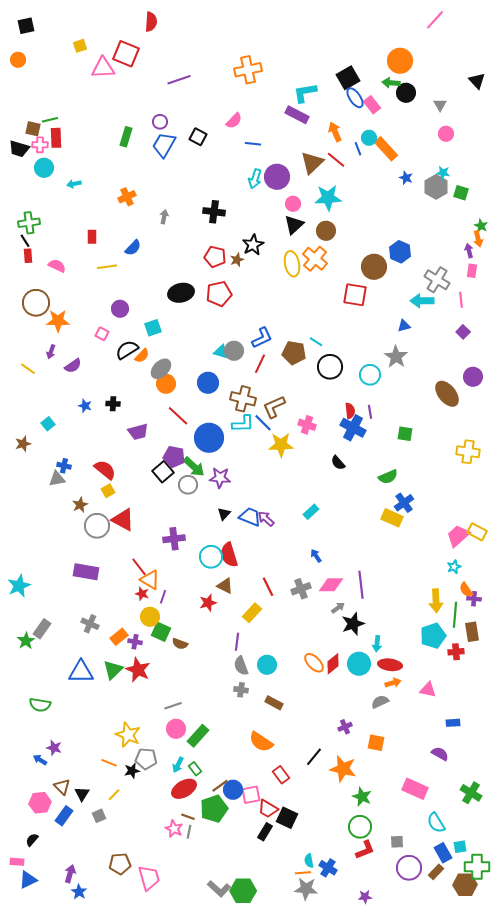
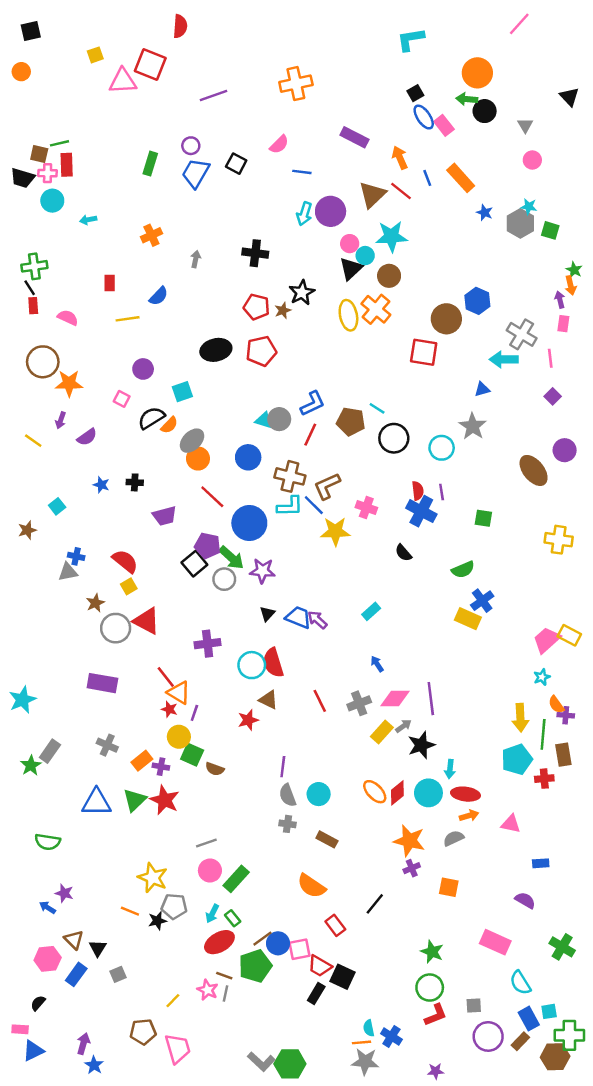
black square: (348, 78) -> (415, 93), size x0.6
cyan L-shape: (305, 93) -> (411, 39), moved
cyan circle: (369, 138) -> (365, 256), moved
yellow rectangle: (252, 613) -> (382, 732), moved
orange star: (343, 769) -> (409, 841), moved
yellow line: (114, 795) -> (173, 1001), moved

